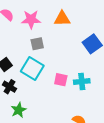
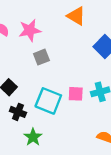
orange triangle: (62, 19) -> (76, 16), moved, turned 42
cyan square: (32, 69) -> (48, 101), moved

